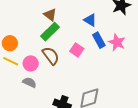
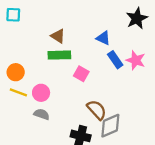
green rectangle: (50, 32) -> (59, 55), turned 48
pink square: (77, 50) -> (81, 74), moved
brown semicircle: (51, 56) -> (97, 110), moved

